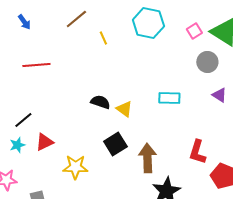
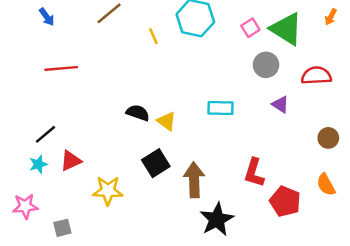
yellow line: (103, 38) -> (153, 36), moved

